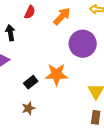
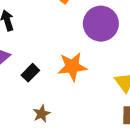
black rectangle: (31, 82) -> (30, 73), moved

